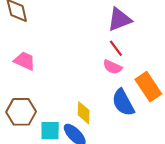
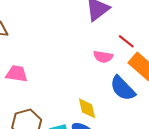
red line: (116, 48) -> (126, 41), moved

